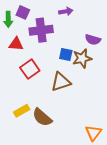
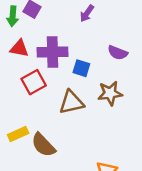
purple arrow: (66, 11) -> (87, 13), turned 128
purple cross: (41, 30) -> (52, 52), moved
brown star: (82, 58) -> (110, 93), moved

